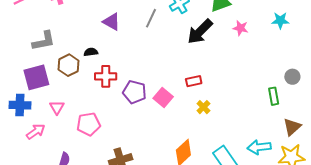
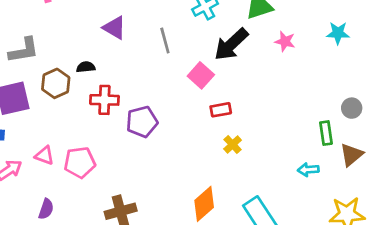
gray line: (151, 18) -> (165, 40), moved, turned -42
purple pentagon: (134, 92) -> (142, 122), turned -30
pink square: (163, 98) -> (201, 75), moved
pink triangle: (57, 107) -> (45, 155), moved, turned -42
brown triangle: (292, 127) -> (351, 155), moved
cyan arrow: (259, 147) -> (308, 170), moved, size x0.7

